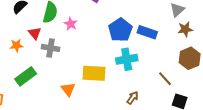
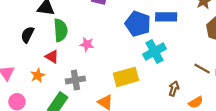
pink star: (71, 24) -> (87, 44), moved
gray cross: (50, 48) -> (75, 80), moved
brown line: (165, 79) -> (202, 69), moved

